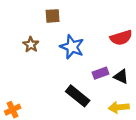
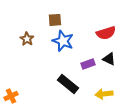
brown square: (53, 16) -> (55, 20), moved
black triangle: (121, 77) -> (109, 59), moved

